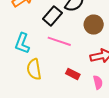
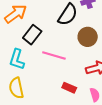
black rectangle: (52, 16) -> (32, 35), moved
yellow semicircle: (34, 69) -> (16, 88), moved

